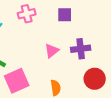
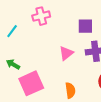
purple square: (65, 15) -> (85, 26), moved

